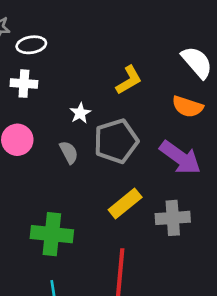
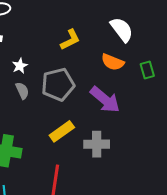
white star: (80, 113) -> (20, 66), moved

